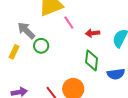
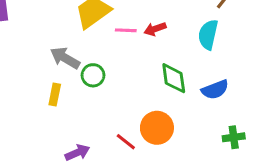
pink line: (69, 23) -> (126, 30), turned -40
red arrow: (93, 33) -> (155, 29), moved

